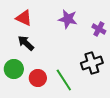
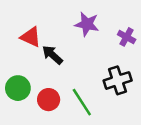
red triangle: (24, 18) -> (31, 37), moved
black arrow: (26, 43) -> (52, 55), moved

